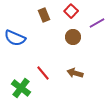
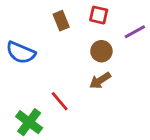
red square: (71, 11) -> (99, 15), turned -32
brown arrow: (75, 73) -> (100, 80), moved, turned -49

